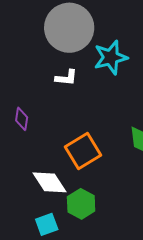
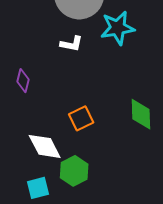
orange square: (83, 151) -> (81, 118), size x0.7

